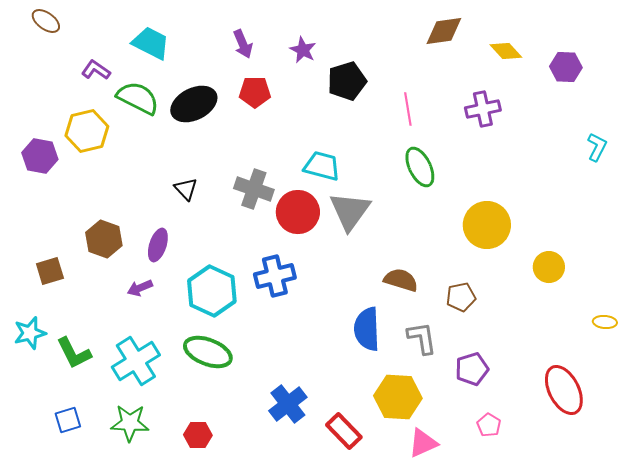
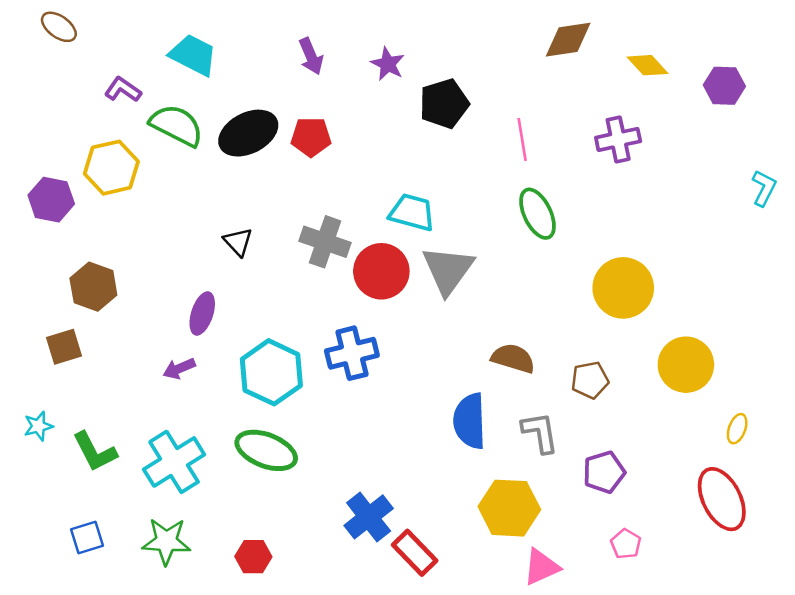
red pentagon: (255, 92) -> (311, 137), moved
brown hexagon: (104, 239) -> (93, 287), moved
yellow circle: (549, 267) -> (686, 365), moved, size x1.4
yellow ellipse: (605, 322) -> (737, 429), moved, turned -75
cyan star: (30, 333) -> (38, 426), size x0.7
red rectangle: (344, 431) -> (415, 553), moved

